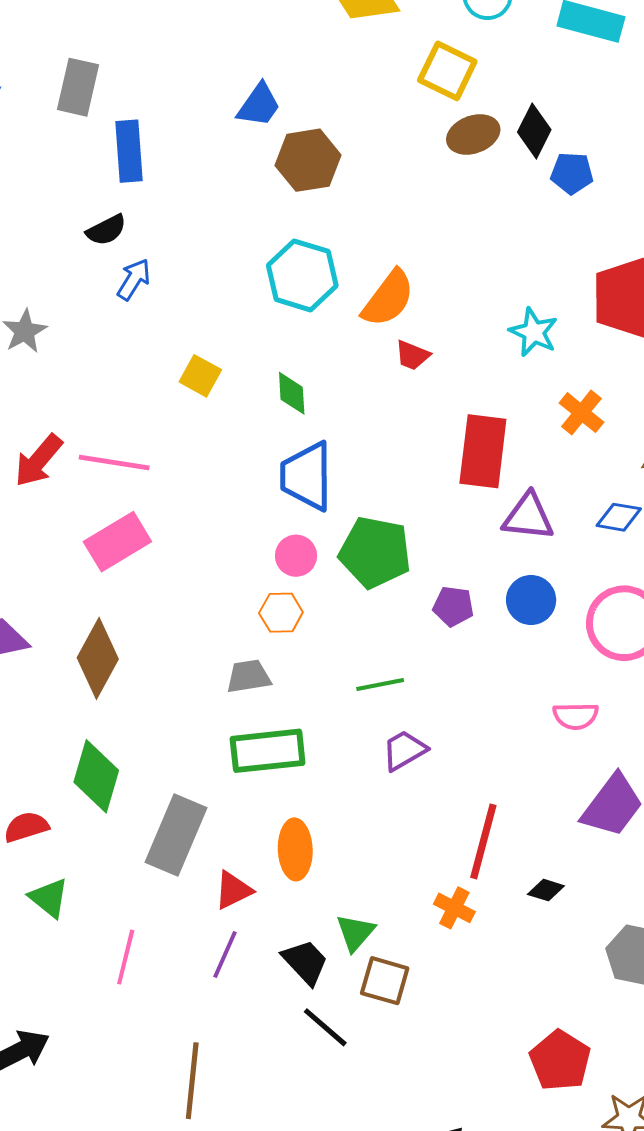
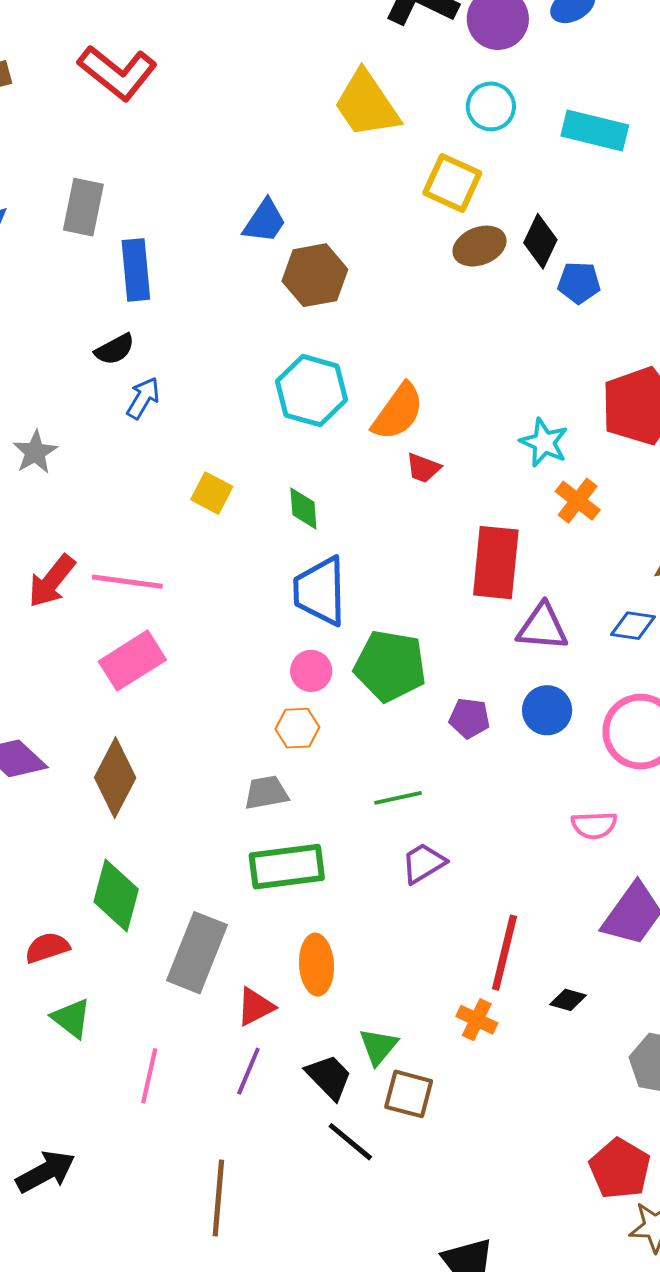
orange cross: (581, 413) -> (578, 501), moved
red pentagon: (560, 1060) -> (620, 1169), moved

